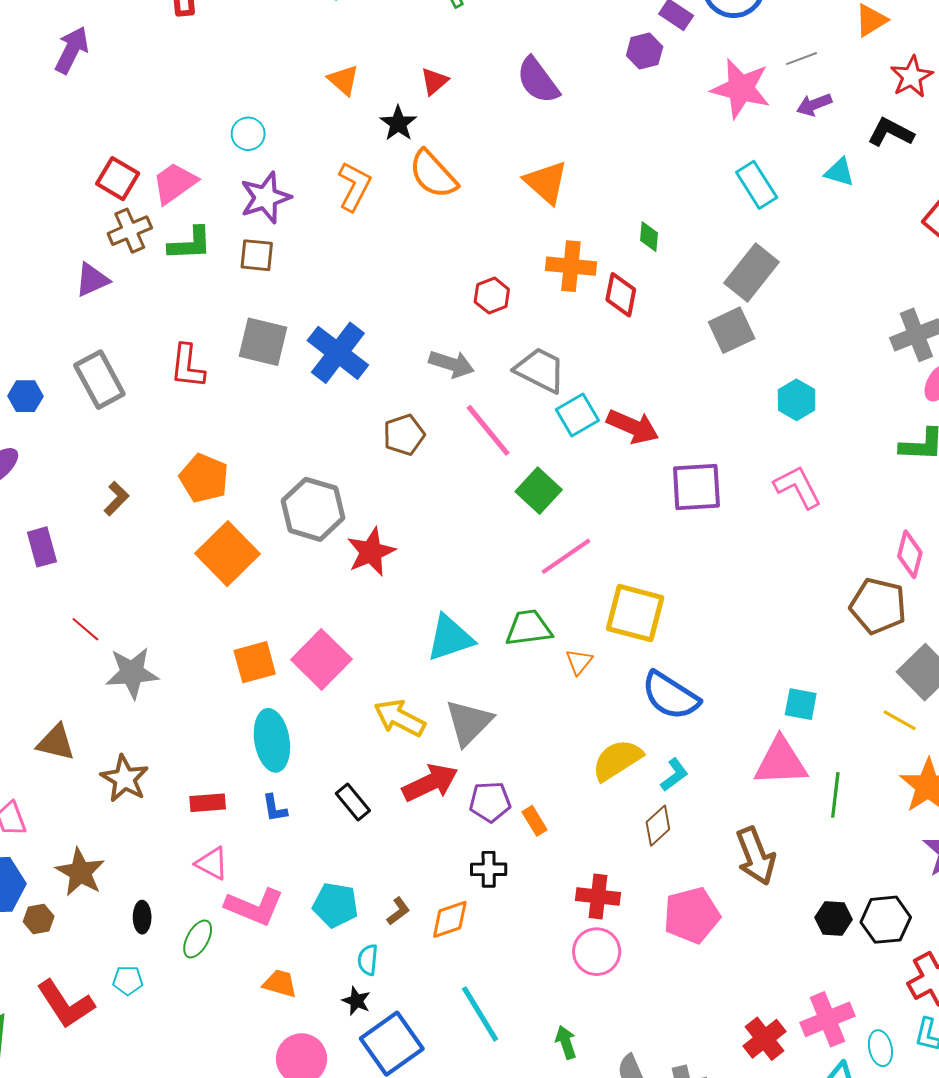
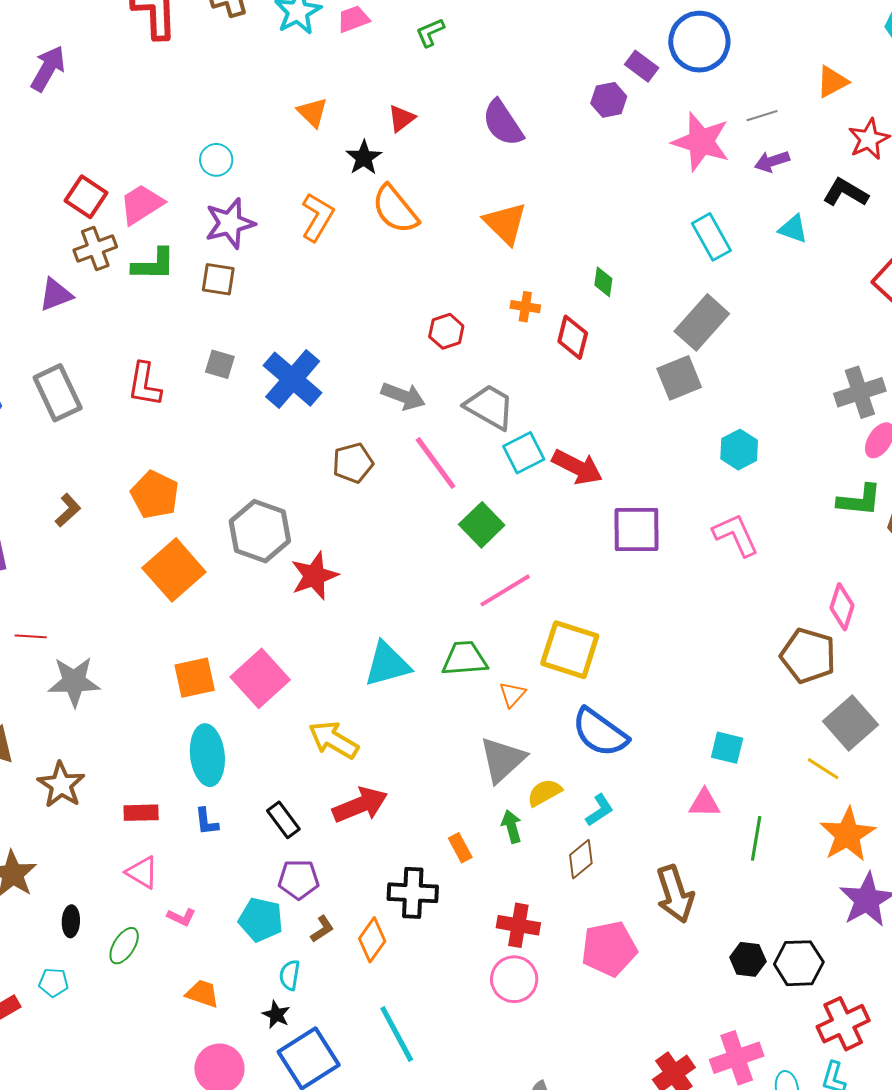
orange cross: (571, 266) -> (525, 307), size x0.6
gray square: (263, 342) -> (220, 364), size x0.6
red line: (85, 629) -> (31, 636), turned -40
gray triangle: (469, 722) -> (502, 760), moved
yellow semicircle: (617, 760) -> (544, 793), size x0.7
pink triangle: (781, 762) -> (704, 803), size x0.6
purple pentagon: (490, 802) -> (299, 879), moved
black cross: (489, 869) -> (413, 893), size x1.4
pink L-shape: (254, 907) -> (181, 917), size x0.5
orange diamond: (450, 919) -> (372, 940), turned -39
green arrow: (566, 1042) -> (512, 826), moved

